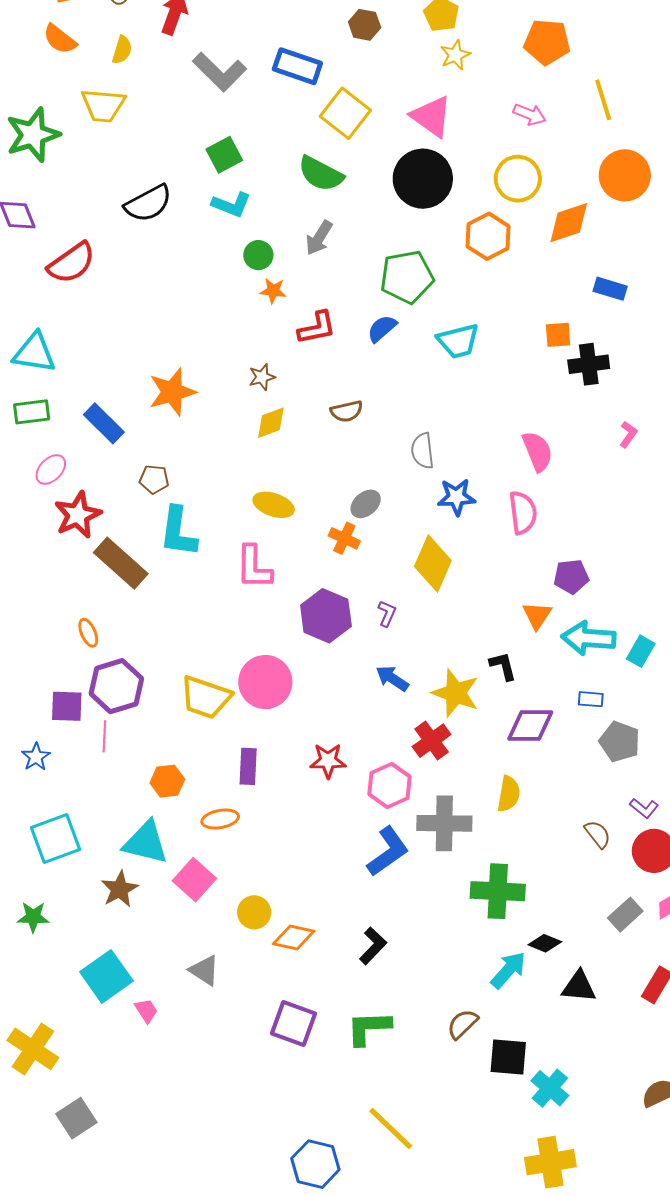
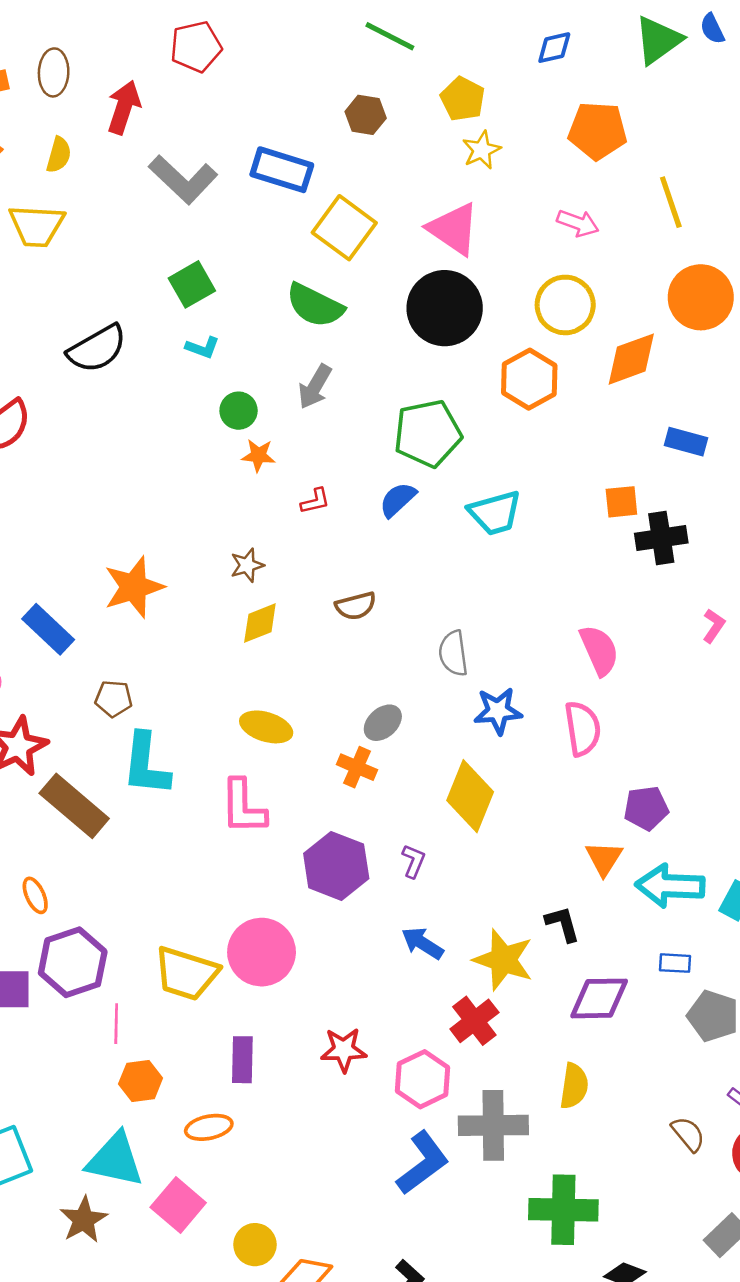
cyan L-shape: (231, 205) -> (203, 347), size x0.7
red L-shape: (317, 328) -> (315, 501), size x0.6
pink line: (104, 736) -> (116, 1024), moved

